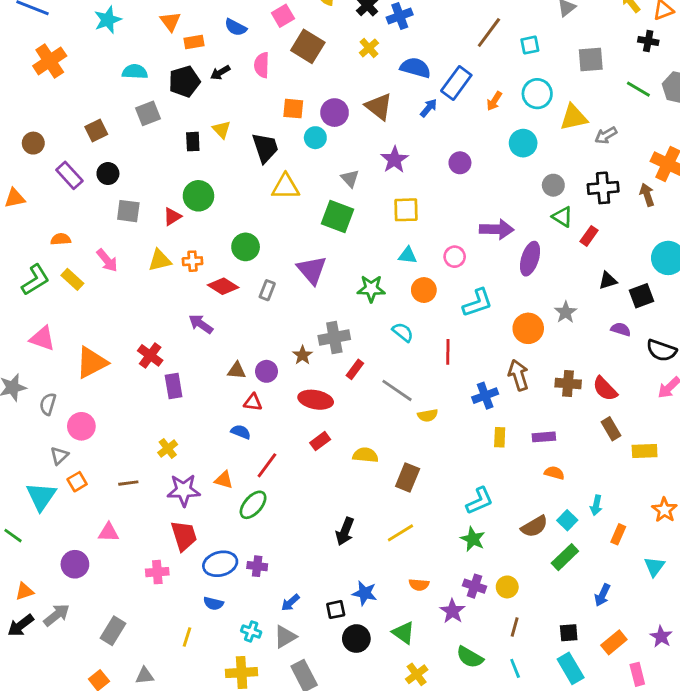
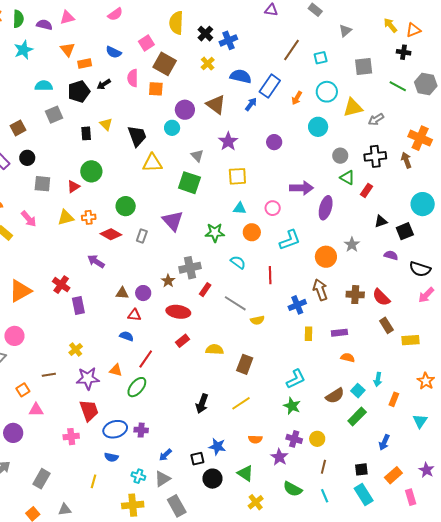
orange square: (293, 109) -> (156, 89), moved
orange square: (77, 482) -> (23, 390), moved

